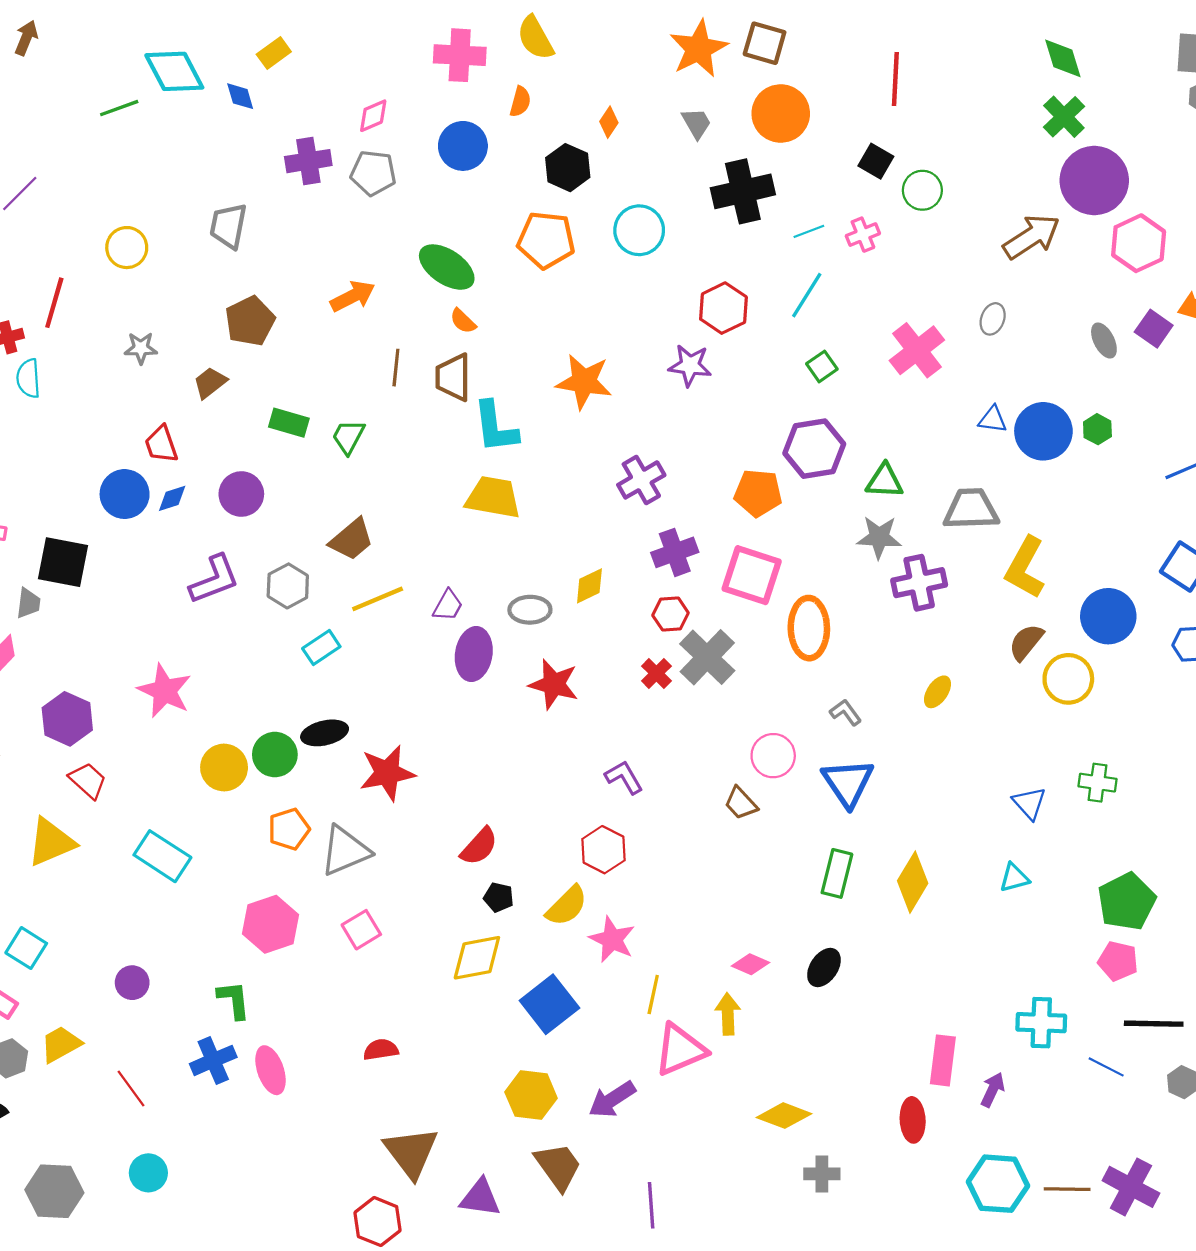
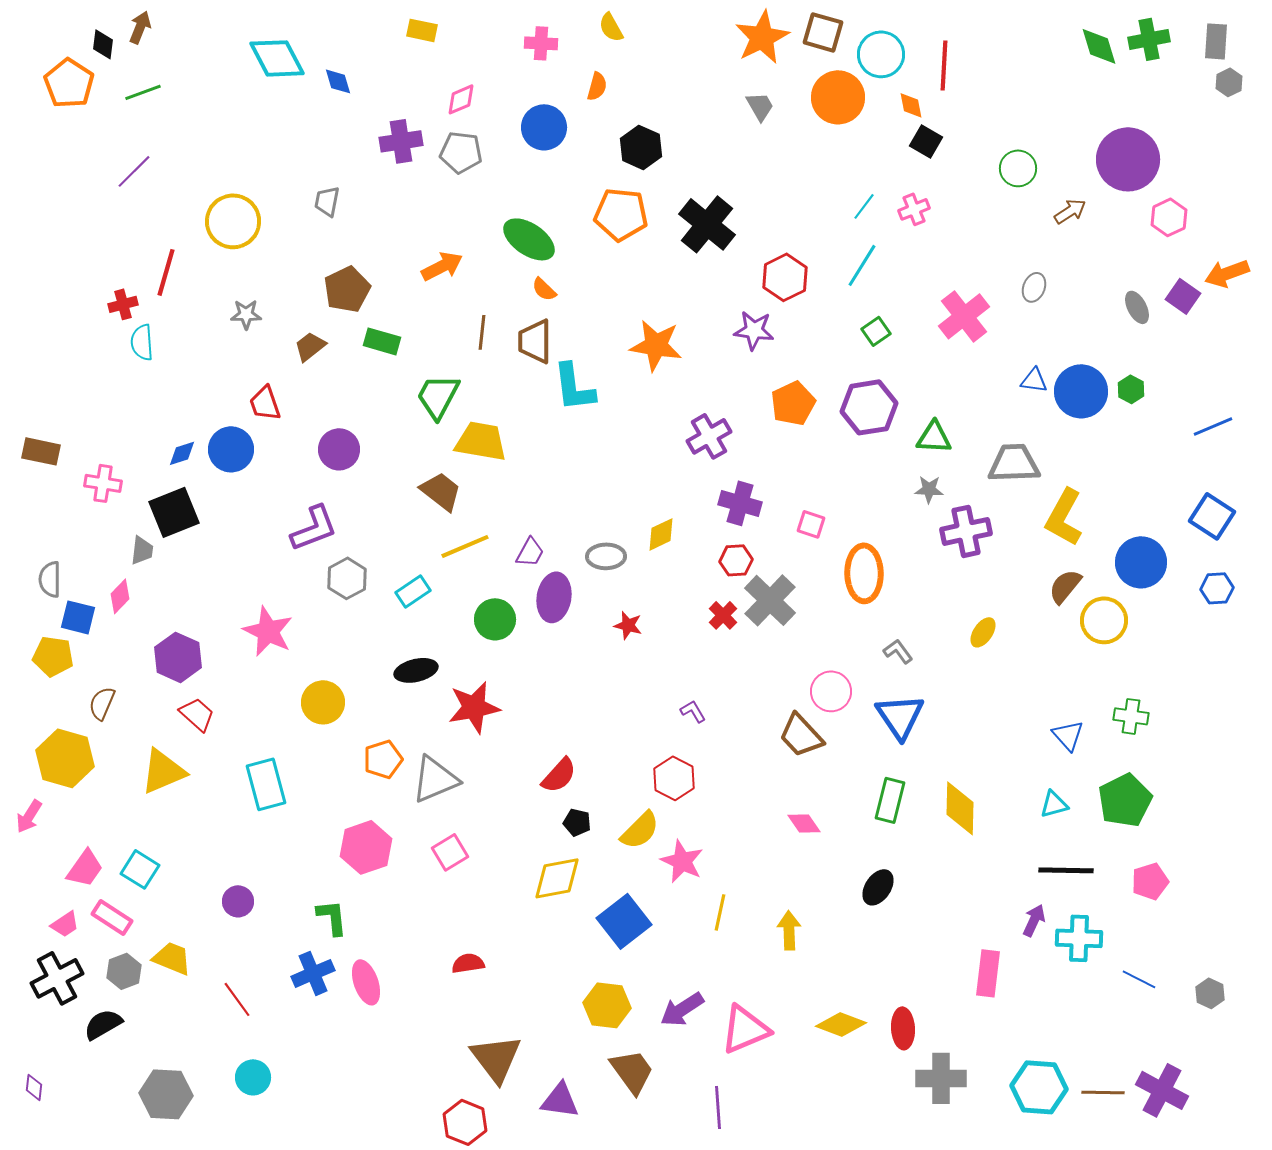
yellow semicircle: (535, 38) -> (611, 27), size x0.7
yellow rectangle: (274, 53) -> (422, 30), moved, turned 48
pink cross: (460, 55) -> (541, 43), size x0.7
green line: (119, 108) -> (143, 92), moved
green cross: (1064, 117) -> (1149, 39), moved, turned 33
orange diamond: (609, 122) -> (911, 105), moved, turned -44
green circle: (922, 190) -> (1018, 168), moved
black cross: (743, 191) -> (707, 224), moved, turned -38
gray trapezoid: (228, 226) -> (327, 201), size x0.7
cyan circle: (639, 230) -> (881, 54), moved
cyan line: (809, 231) -> (864, 206), turned -32
brown arrow: (1032, 237) -> (1070, 211), size x0.6
pink hexagon: (1139, 243) -> (1169, 217), size x0.7
yellow circle: (127, 248) -> (233, 221), size x1.4
green rectangle: (289, 423) -> (382, 341), moved
green trapezoid: (348, 437) -> (438, 396), size x1.4
orange pentagon: (758, 493) -> (793, 403), moved, turned -30
yellow trapezoid: (493, 497) -> (481, 441), moved
blue diamond: (172, 498) -> (182, 453), moved
gray star: (879, 537) -> (929, 489), size x0.7
brown trapezoid: (352, 539) -> (441, 491), turned -102
purple cross: (675, 552) -> (740, 503), turned 36
black square: (63, 562) -> (174, 512), turned -33
pink square: (752, 575) -> (811, 524), size x0.5
gray hexagon: (288, 586) -> (347, 578), moved
red star: (554, 684) -> (628, 625), size x0.6
green circle: (275, 755) -> (495, 619), moved
purple L-shape: (624, 777) -> (693, 711), size x0.7
brown trapezoid: (741, 803) -> (801, 735), size x1.4
cyan rectangle: (162, 856) -> (266, 784), turned 42
yellow diamond: (913, 882) -> (960, 808), turned -30
green pentagon: (1127, 902) -> (1125, 800), moved
pink pentagon: (1118, 961) -> (1150, 881), turned -30
pink diamond: (750, 964) -> (804, 823), moved, turned 32
black line: (1154, 1024) -> (1066, 870), moved
yellow trapezoid: (61, 1044) -> (172, 958), turned 51
pink triangle: (680, 1050) -> (745, 1029), moved
purple arrow: (993, 1090) -> (1034, 920), moved
red ellipse: (913, 1120) -> (903, 1028), moved
gray cross: (822, 1174) -> (941, 1078), moved, size x1.5

